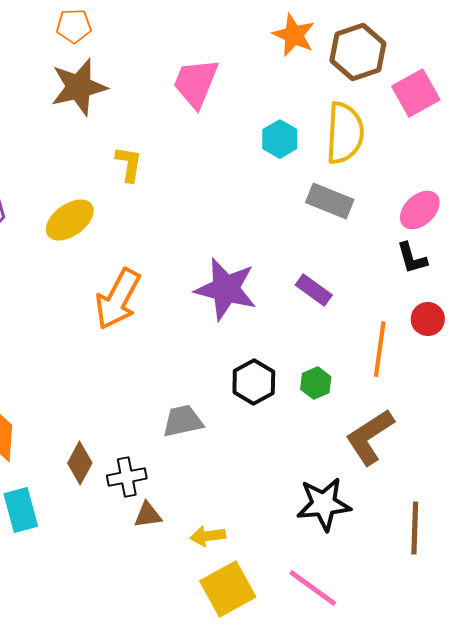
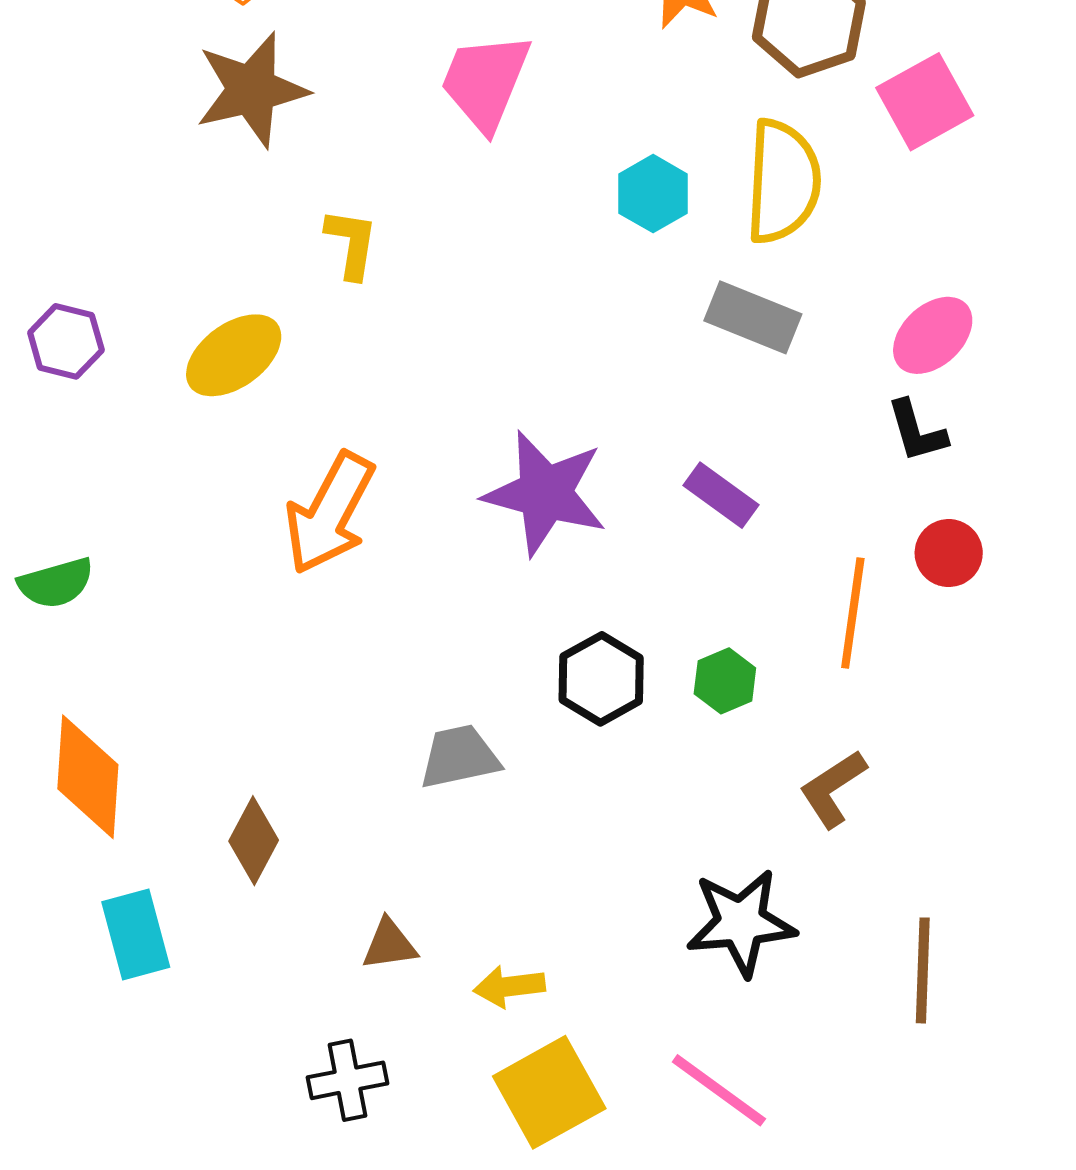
brown L-shape: (370, 437) -> (833, 789), size x0.7
black cross: (127, 477) -> (348, 1080), moved

